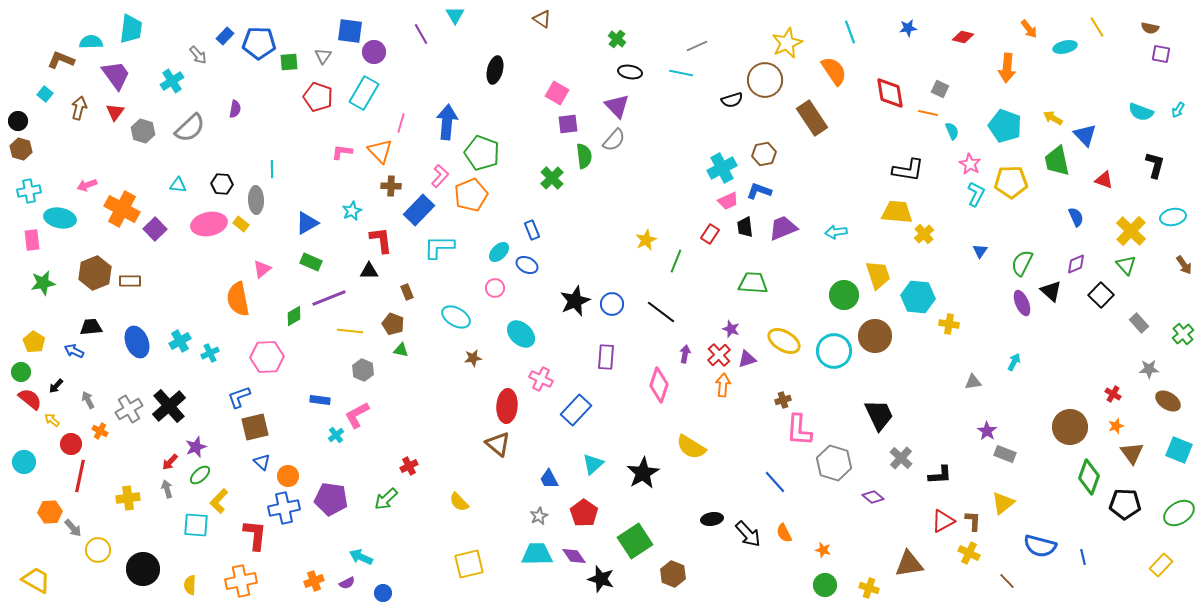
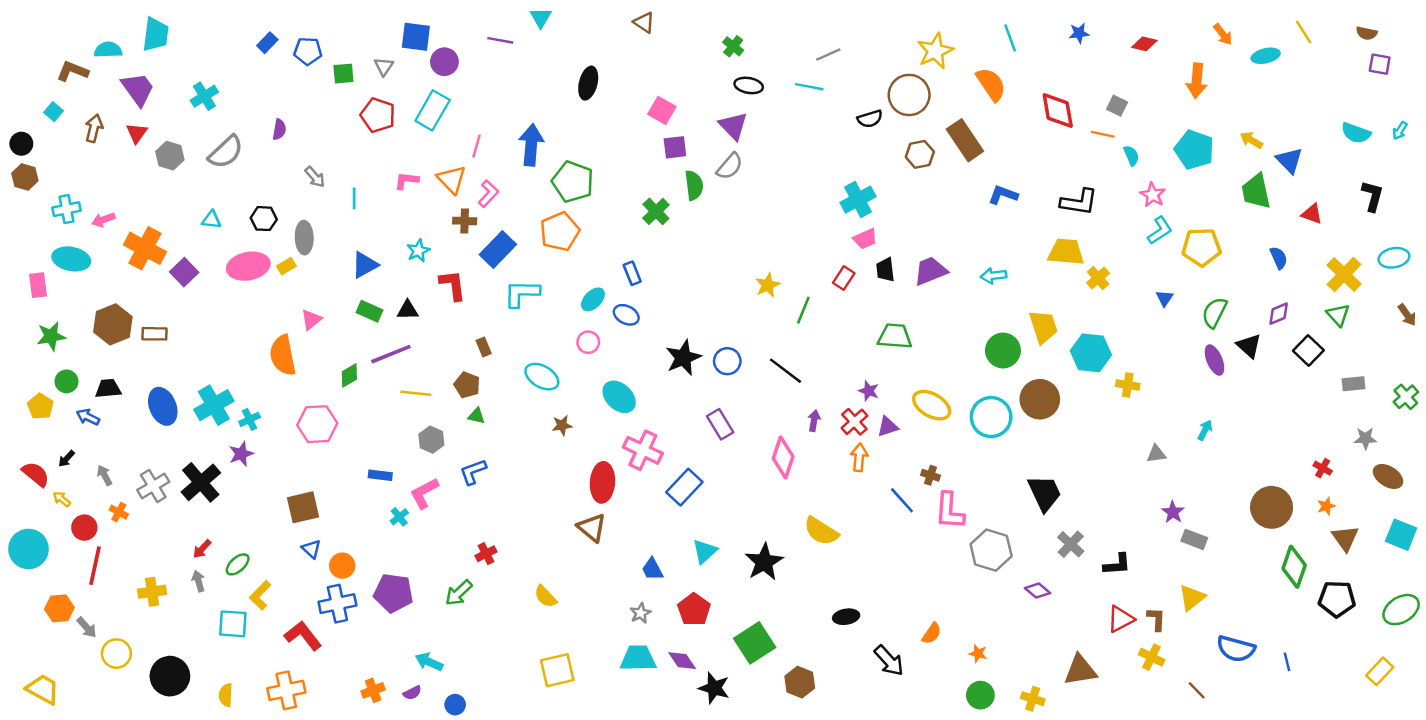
purple line: (421, 34) -> (500, 40), turned -50
blue pentagon: (259, 43) -> (308, 51), size x0.7
gray arrow: (198, 55) -> (315, 177), moved
brown hexagon: (764, 154) -> (920, 154), moved
cyan line: (272, 169) -> (354, 198), moved
pink L-shape: (440, 176) -> (488, 194), moved
yellow pentagon: (1011, 182) -> (1201, 247), moved
cyan cross: (29, 191) -> (67, 209), moved
blue L-shape: (759, 191) -> (1003, 195), moved
cyan L-shape: (976, 194) -> (1160, 230), turned 30
yellow rectangle: (241, 224) -> (286, 266), turned -70
black triangle: (369, 271) -> (408, 310), moved
gray rectangle: (1139, 323) -> (1354, 384), turned -54
cyan cross: (180, 341) -> (214, 405), size x1.5
purple rectangle: (606, 357) -> (720, 424), turned -35
green circle: (21, 372) -> (67, 381), moved
pink cross: (541, 379) -> (643, 450), size x1.4
blue L-shape: (239, 397) -> (473, 472), moved
brown cross: (783, 400) -> (930, 475), turned 35
purple star: (196, 447) -> (241, 454), moved
cyan circle: (24, 462) -> (28, 549), size x1.4
blue line: (775, 482) -> (902, 500), moved
orange semicircle: (784, 533) -> (932, 633), turned -120
black arrow: (748, 534) -> (889, 661), moved
red L-shape: (255, 535) -> (303, 636), turned -44

